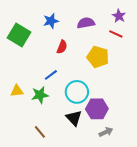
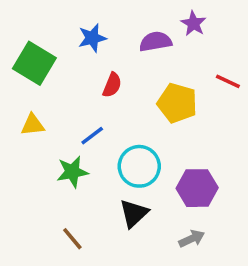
purple star: (119, 16) -> (193, 24), moved
red line: (116, 34) -> (228, 81), moved
yellow triangle: (17, 91) -> (33, 125), moved
purple hexagon: (97, 109) -> (197, 188), moved
black triangle: (74, 118) -> (134, 213), turned 30

